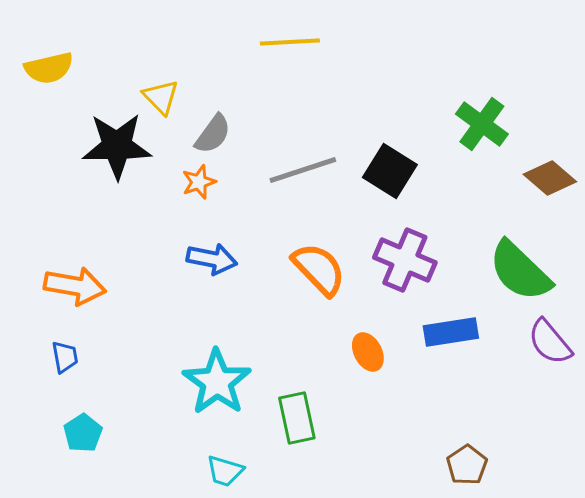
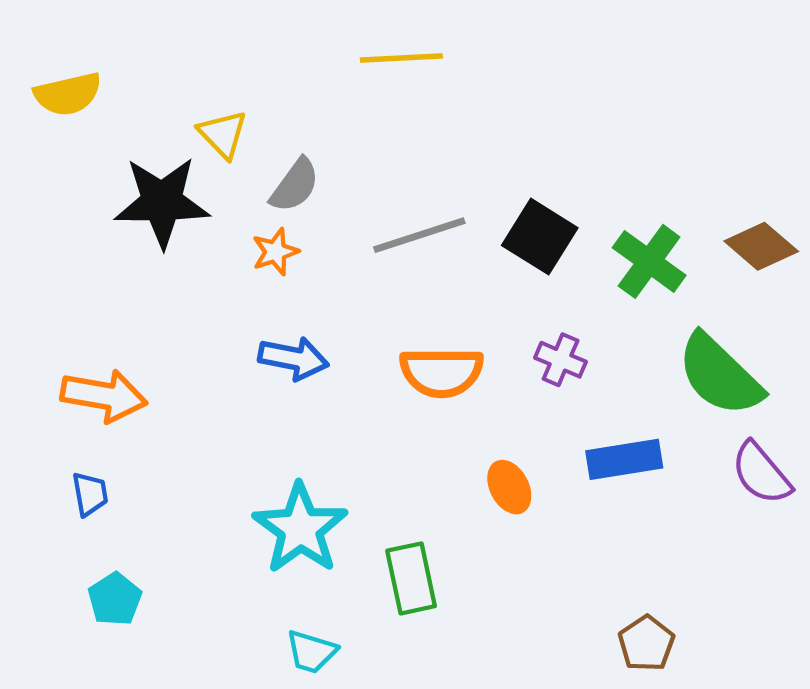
green cross: (482, 124) -> (649, 261), moved
purple cross: (405, 260) -> (561, 360), size x0.6
orange semicircle: (319, 269) -> (441, 372), turned 134

